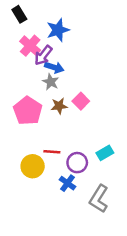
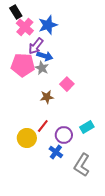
pink cross: (30, 46) -> (25, 27), moved
brown star: (59, 106) -> (47, 97), moved
pink pentagon: (28, 111) -> (23, 65), moved, turned -30
red line: (52, 152) -> (43, 126), turned -56

